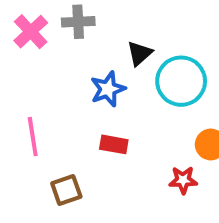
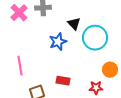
black triangle: (140, 53) -> (74, 24), turned -32
red rectangle: (114, 144) -> (63, 81), moved

